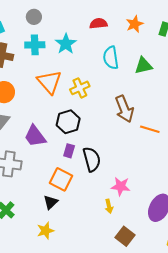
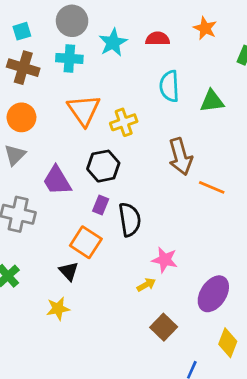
gray circle: (34, 17) -> (72, 21), size x1.5
orange star: (135, 24) -> (205, 28), moved, turned -30
cyan star: (66, 44) -> (113, 42), moved
black triangle: (51, 202) -> (69, 271), turned -35
yellow arrow: (109, 206) -> (146, 285), turned -112

